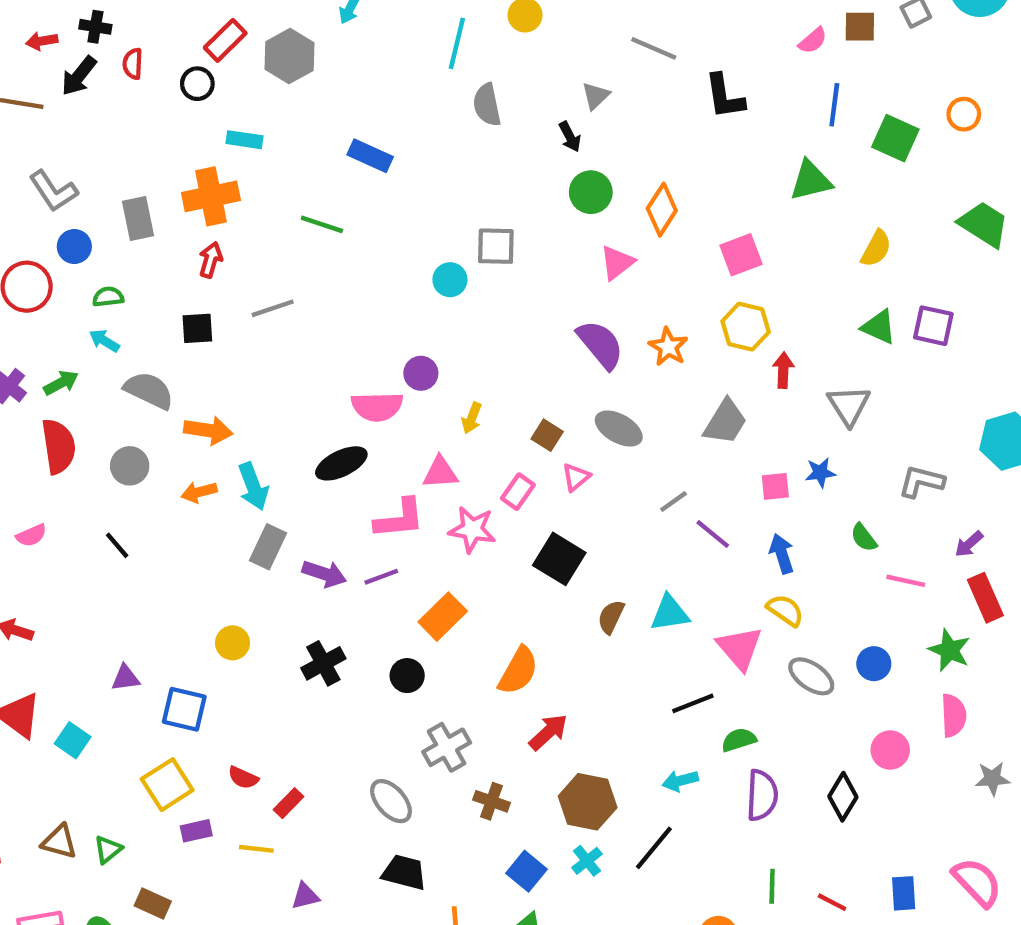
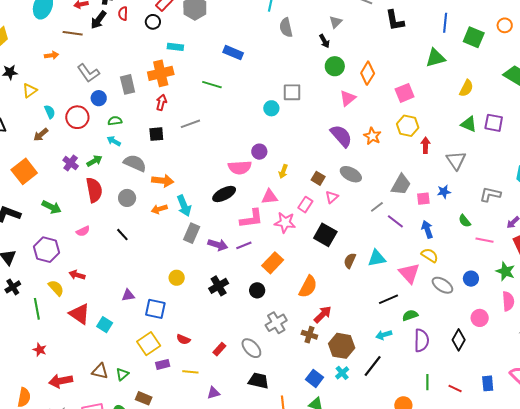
gray trapezoid: (725, 422) -> (401, 185), moved
brown cross: (491, 801) -> (309, 335), moved
red rectangle: (288, 803) -> (219, 349), moved

